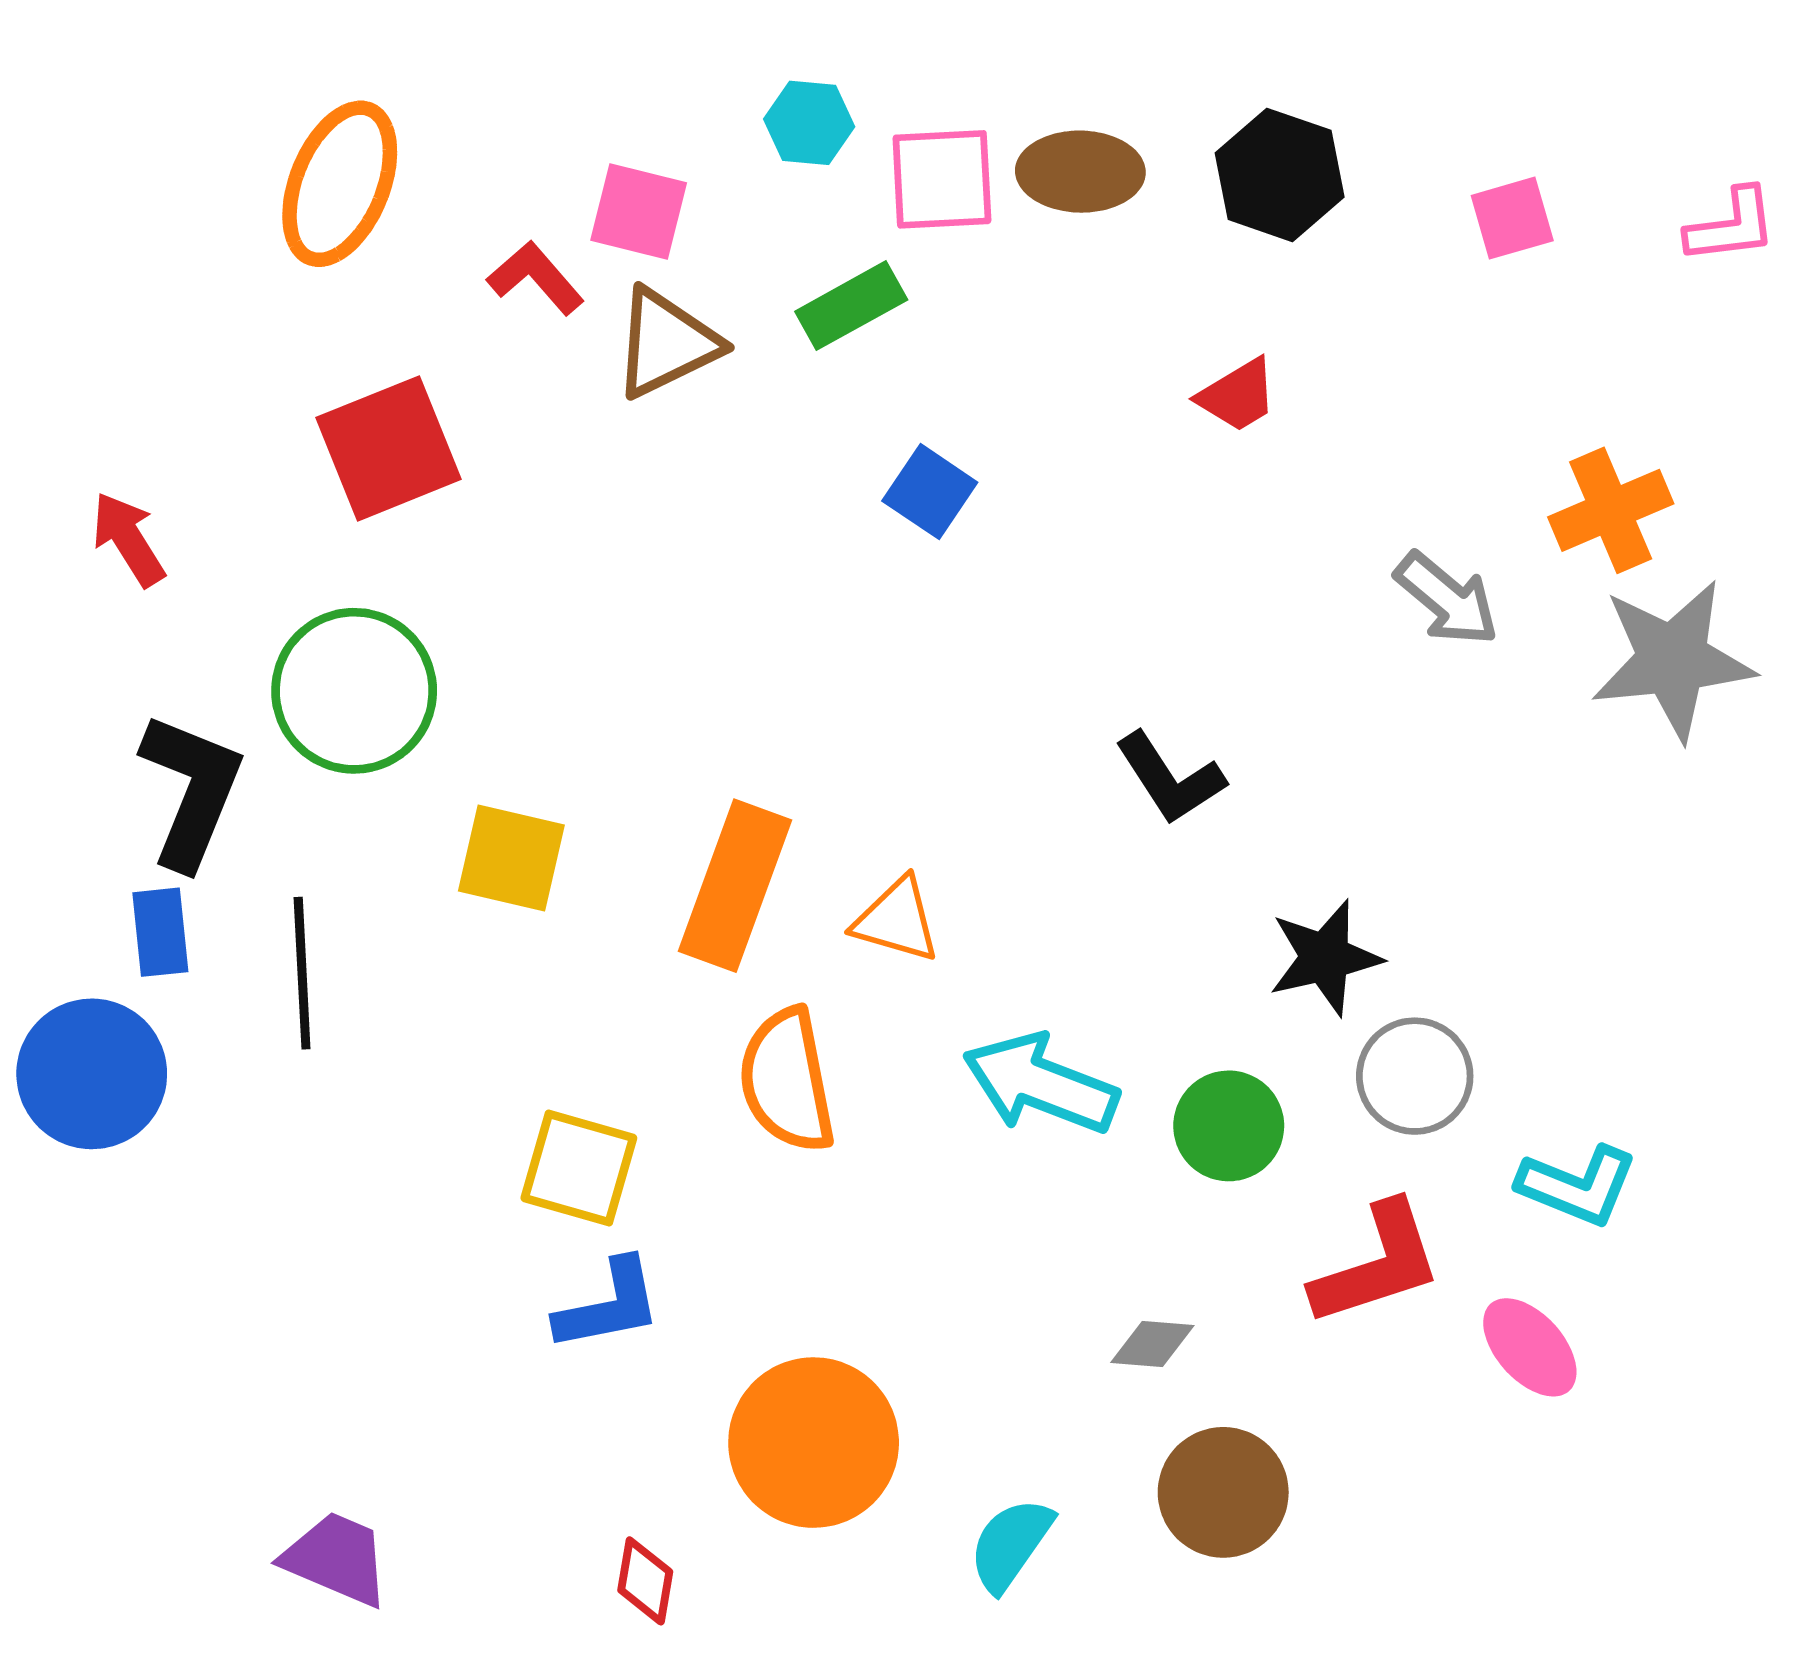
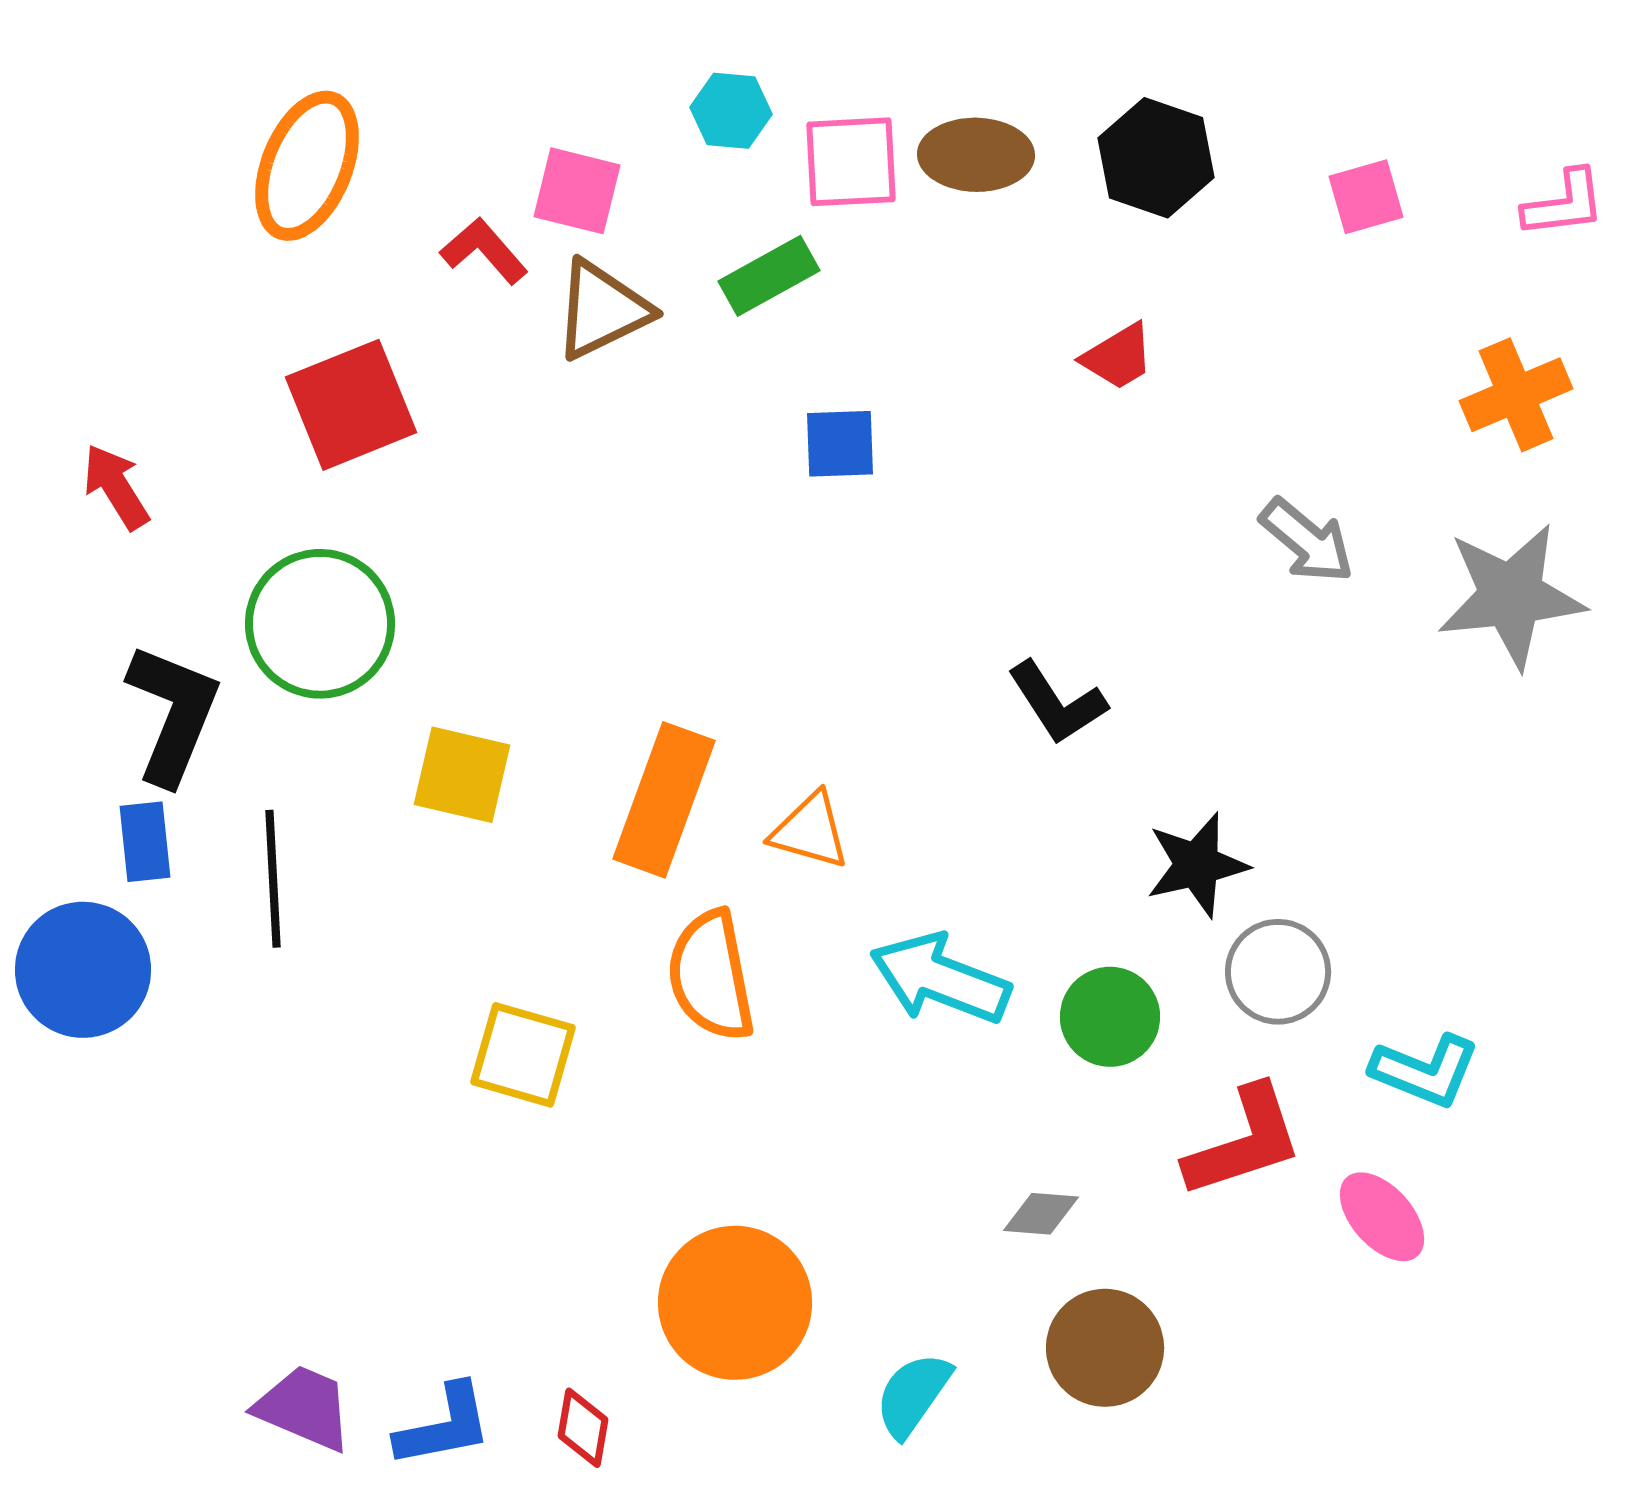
blue square: (930, 492) -> (840, 444), turned -36
orange cross: (1611, 510) -> (1516, 395), moved
blue L-shape: (609, 1305) -> (444, 1426), moved

